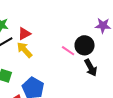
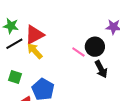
red triangle: (24, 34) -> (34, 35), size x1.5

